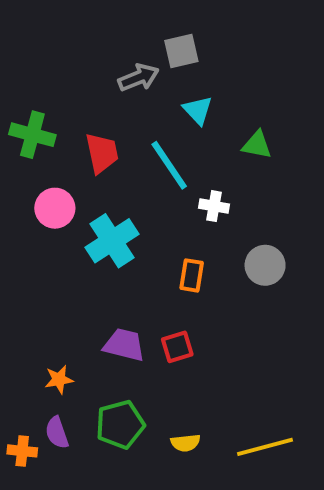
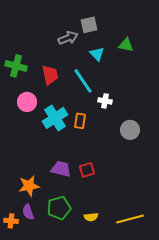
green triangle: (257, 145) -> (126, 45), moved
orange rectangle: (192, 275) -> (80, 121), moved
orange star: (59, 380) -> (29, 186), size x1.5

